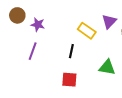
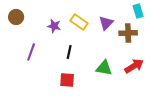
purple star: (38, 25) -> (54, 26), moved
yellow rectangle: (87, 31) -> (79, 22), moved

